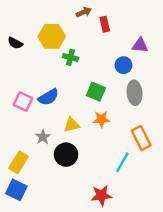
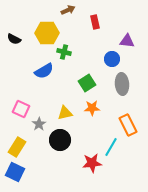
brown arrow: (84, 12) -> (68, 10), moved
green square: (96, 92) -> (87, 83), turned 36
blue semicircle: (48, 97) -> (44, 71), moved
pink square: (23, 102) -> (21, 109), moved
red star: (101, 195) -> (92, 163), moved

